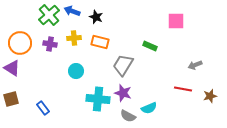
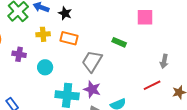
purple cross: (50, 44) -> (19, 54), moved
gray arrow: (195, 65) -> (164, 61), turned -56
red line: (183, 89) -> (152, 85), turned -36

